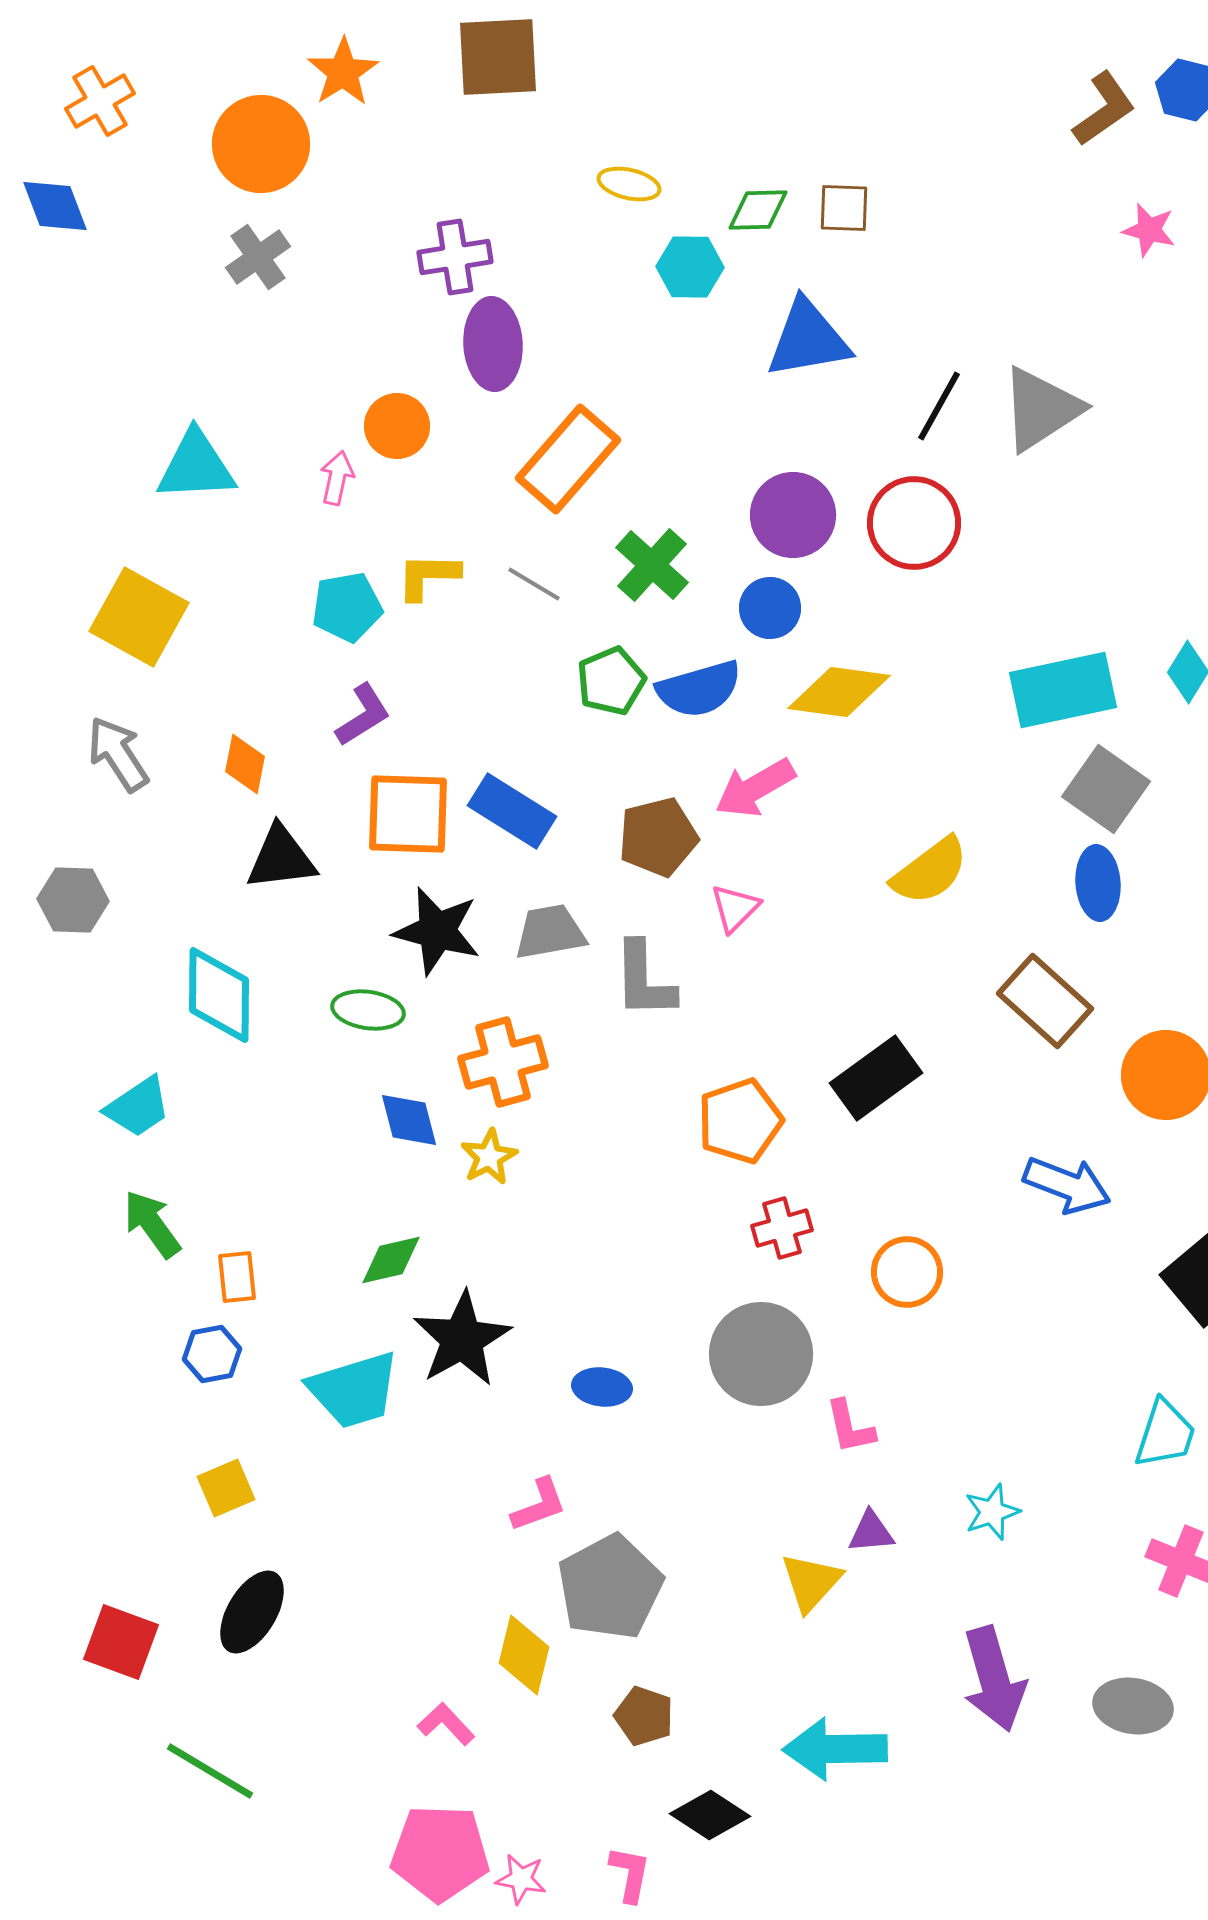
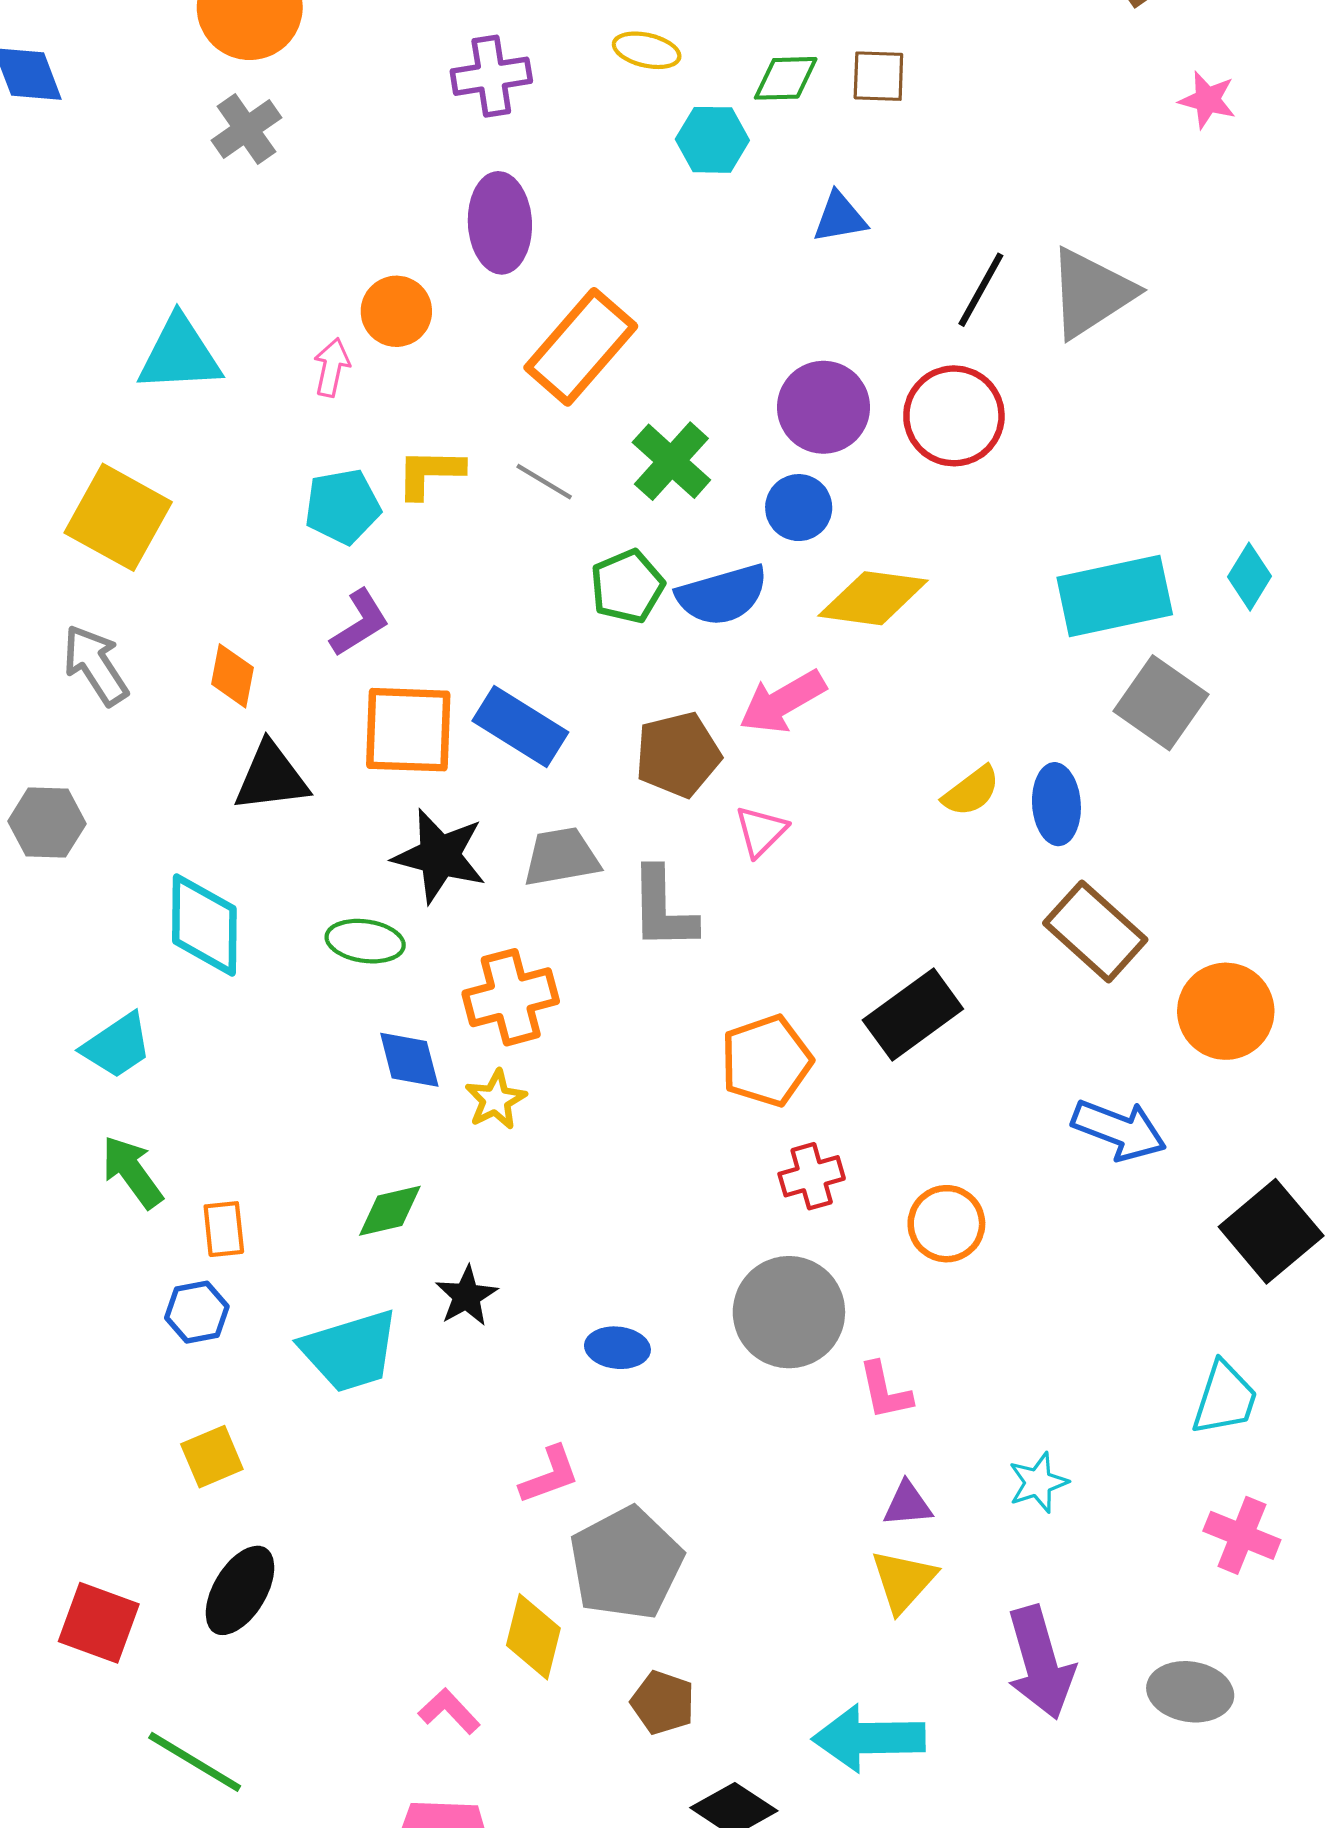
purple cross: (455, 257) -> (491, 76), moved
blue triangle: (808, 339) -> (840, 217), size x0.6
yellow semicircle: (930, 871) -> (971, 791), size x0.7
blue ellipse: (1098, 883) -> (1056, 804), moved
black star: (462, 1339) -> (466, 1296), size x0.6
yellow triangle: (811, 1582) -> (903, 1581), moved

